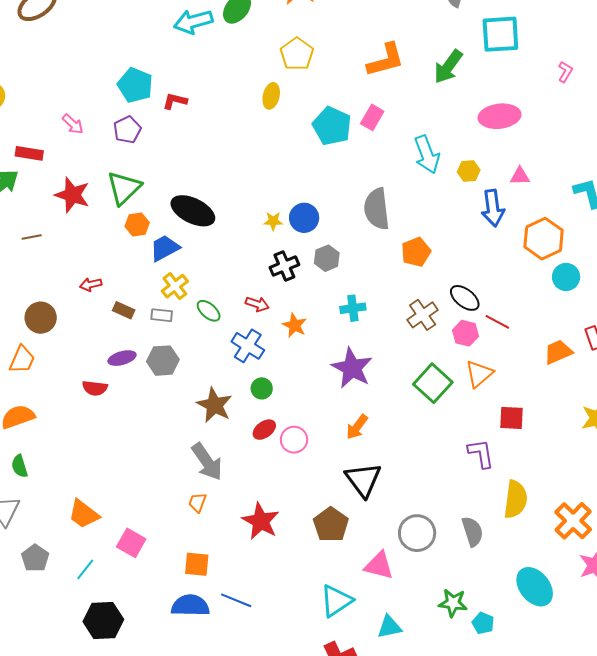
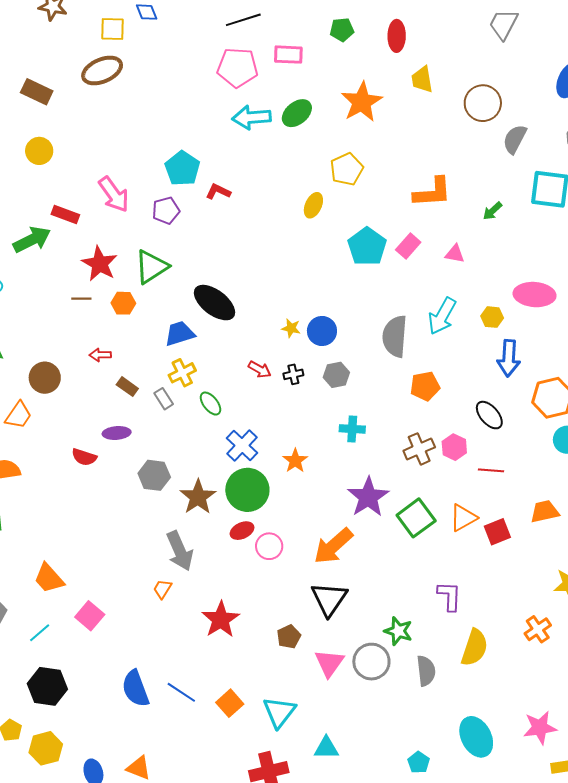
green arrow: (448, 67) -> (492, 211), size x0.6
pink ellipse: (499, 116) -> (535, 295), moved
pink arrow: (73, 124) -> (114, 194), size x1.6
cyan arrow: (427, 154) -> (442, 316), moved, turned 39
pink triangle: (520, 176) -> (455, 254), moved
orange hexagon: (137, 224) -> (123, 303), moved
brown line: (32, 237) -> (81, 299), moved
black cross: (284, 266) -> (293, 374), size x0.7
black ellipse: (465, 298) -> (489, 415), moved
red arrow: (257, 304) -> (260, 369), moved
gray rectangle: (162, 315) -> (164, 399), turned 40
red line: (497, 322) -> (491, 470), turned -35
orange star: (295, 325) -> (295, 461), moved
pink hexagon: (466, 333) -> (454, 447), moved
gray hexagon: (163, 361) -> (154, 475), moved
purple star: (352, 368) -> (368, 497), moved
green circle: (262, 388) -> (247, 490), size x2.0
red square: (512, 418) -> (497, 532), moved, turned -36
orange arrow: (357, 427) -> (333, 546), size x1.6
orange cross: (573, 521) -> (538, 629), moved, size x0.7
brown pentagon: (331, 525) -> (289, 637), size x0.7
orange square: (197, 564) -> (230, 703), moved, turned 32
pink triangle: (379, 566) -> (329, 663), moved, turned 40
cyan triangle: (336, 601) -> (279, 712), turned -30
green star: (453, 603) -> (398, 631), moved
blue semicircle: (190, 606) -> (135, 689), turned -123

